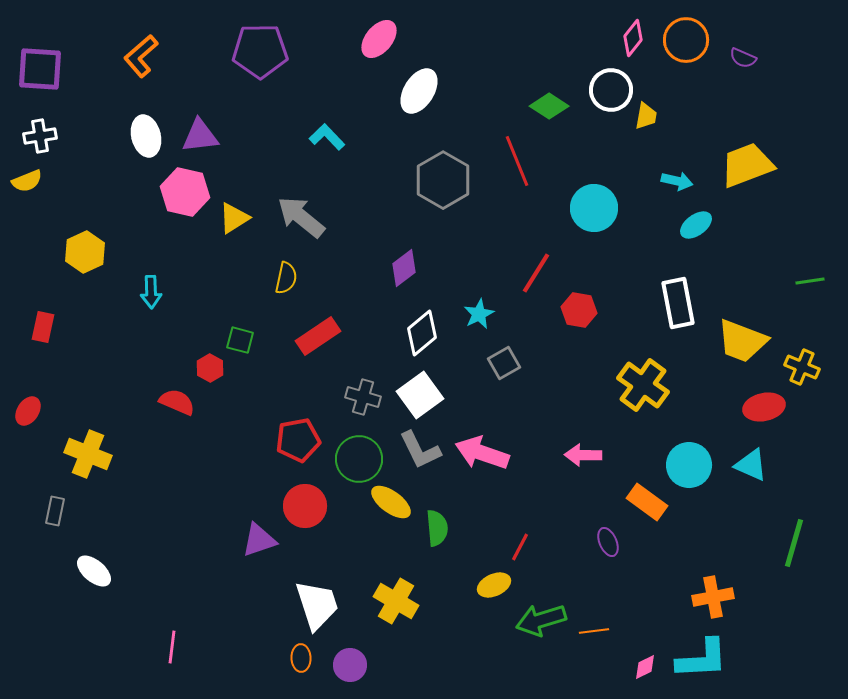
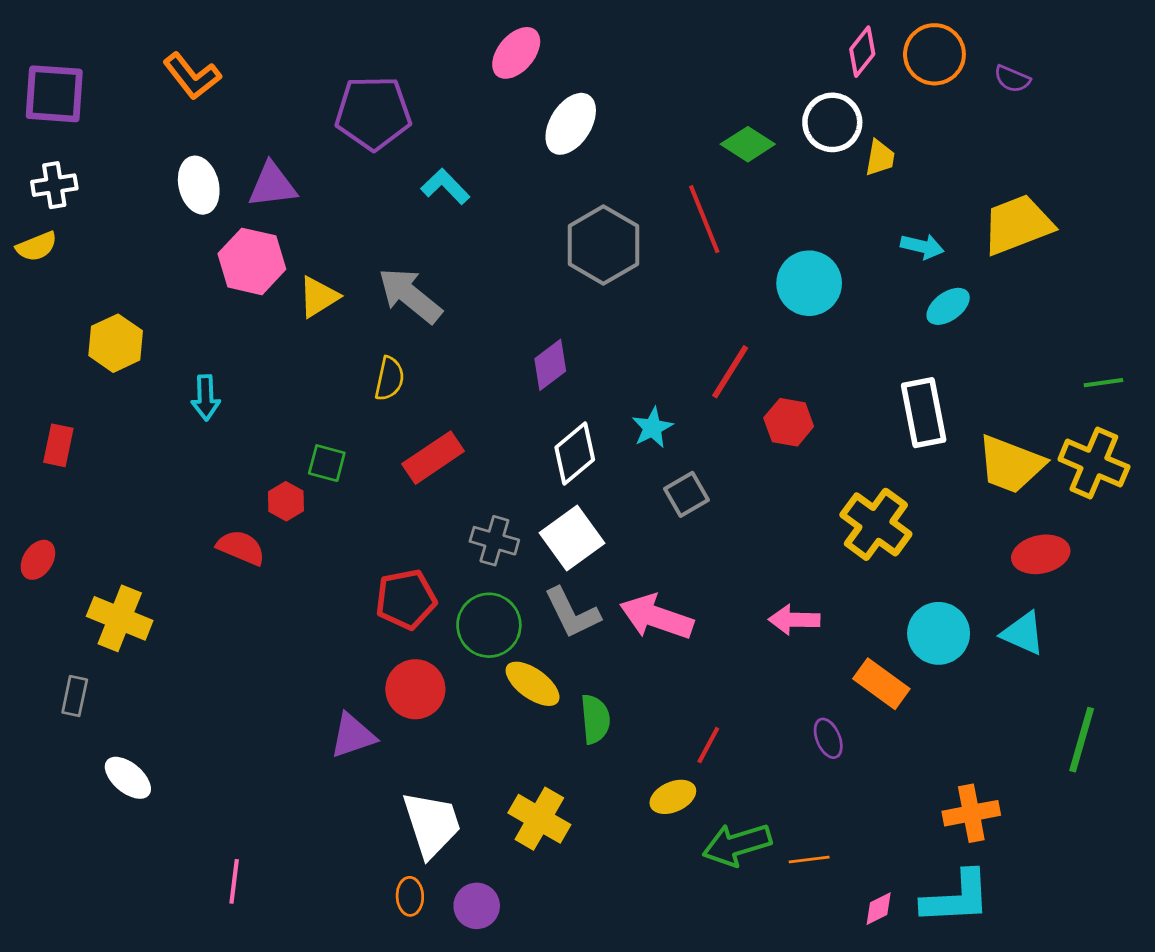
purple pentagon: (260, 51) -> (373, 113), moved
orange L-shape: (141, 56) -> (192, 76), turned -87
yellow cross: (802, 367) -> (1094, 463), moved, size x1.4

